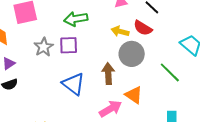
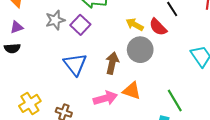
purple square: (69, 45) -> (80, 25), turned 30
green line: (170, 72) -> (175, 100), moved
orange triangle: (134, 95) -> (132, 91), turned -30

